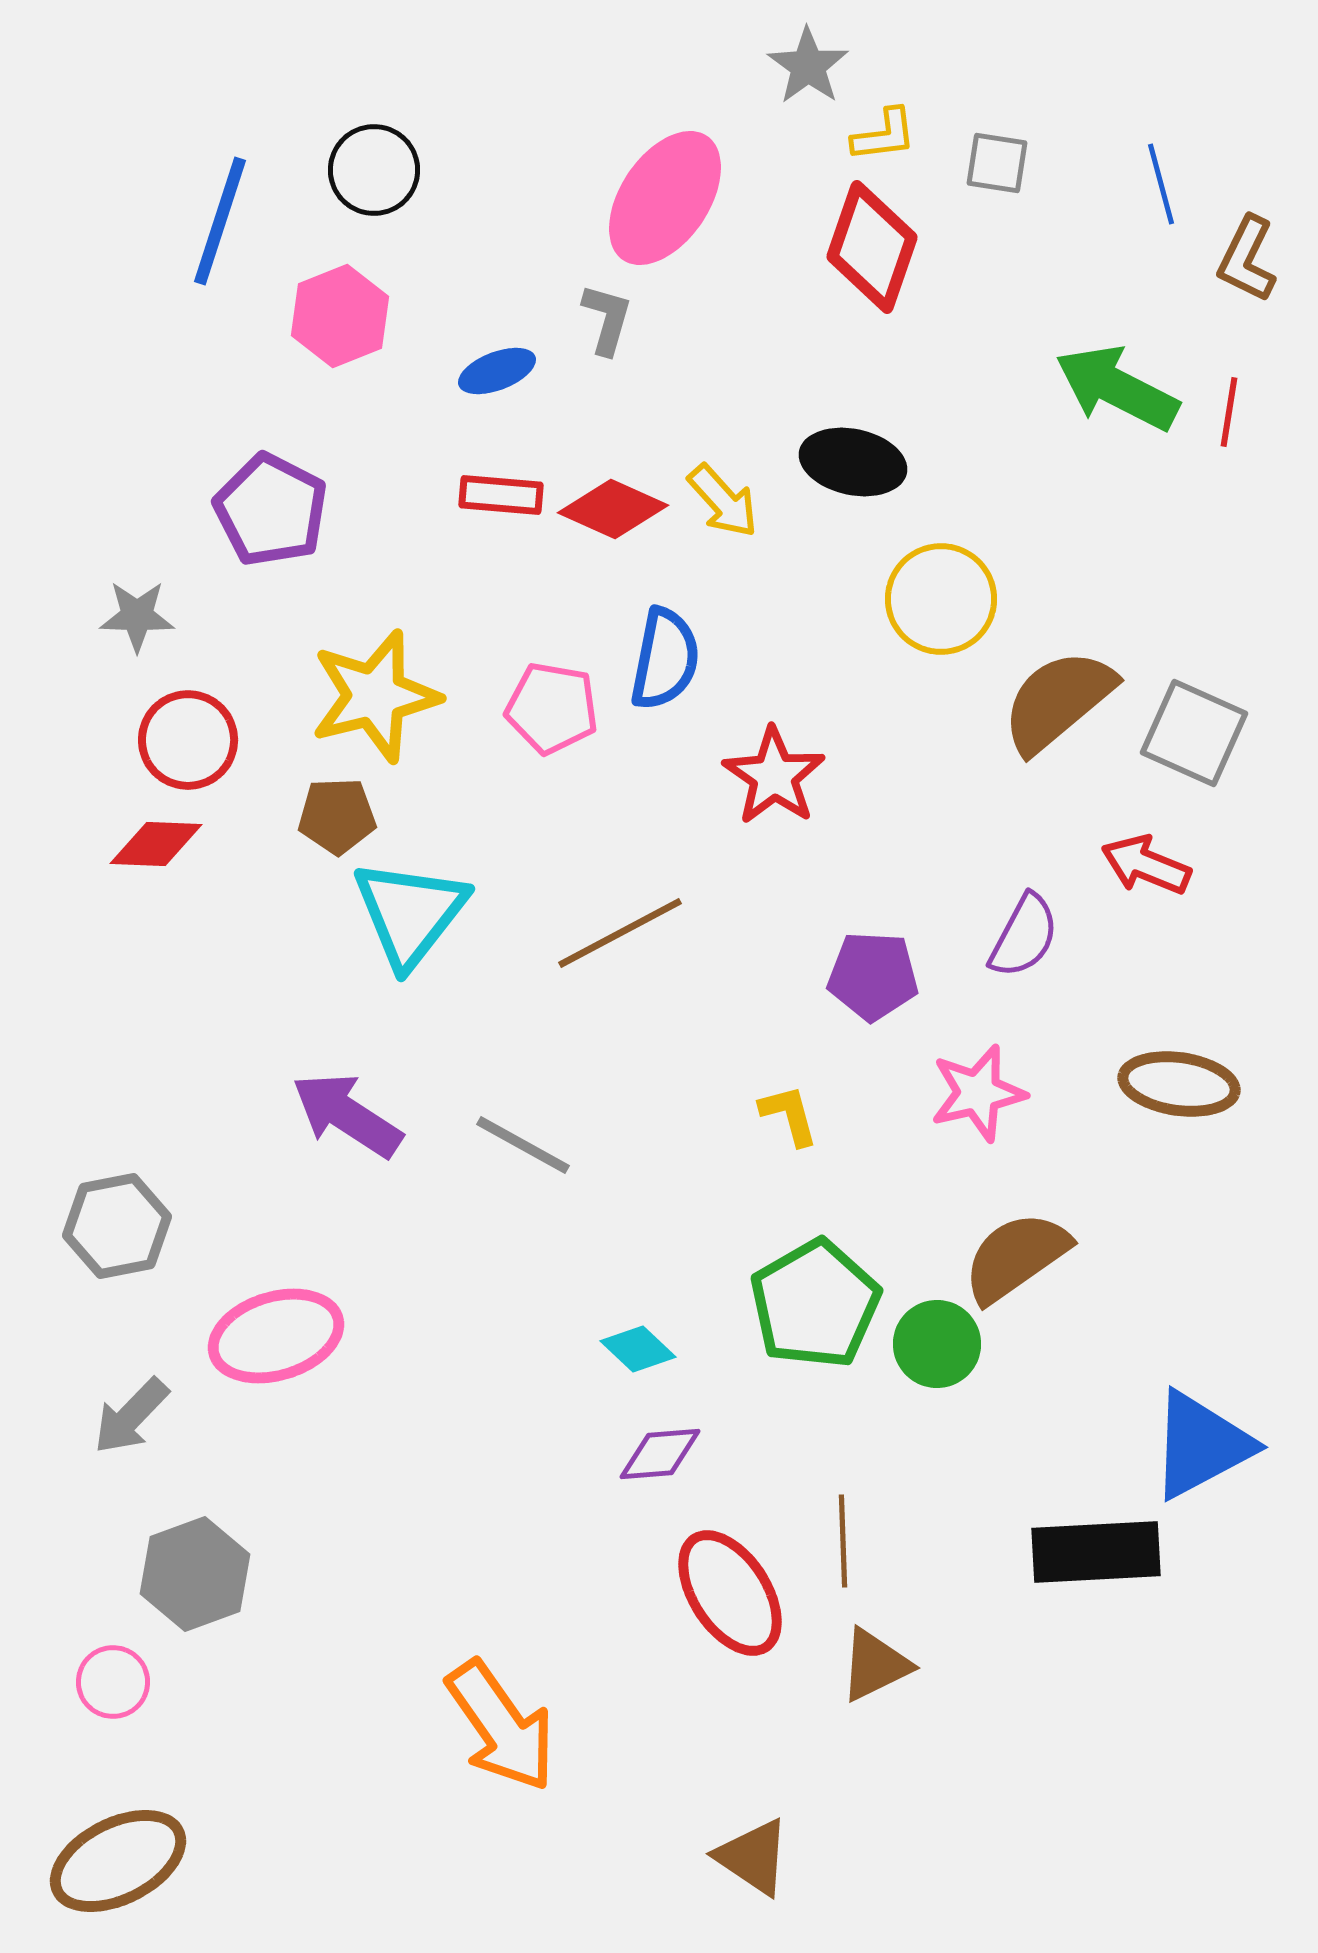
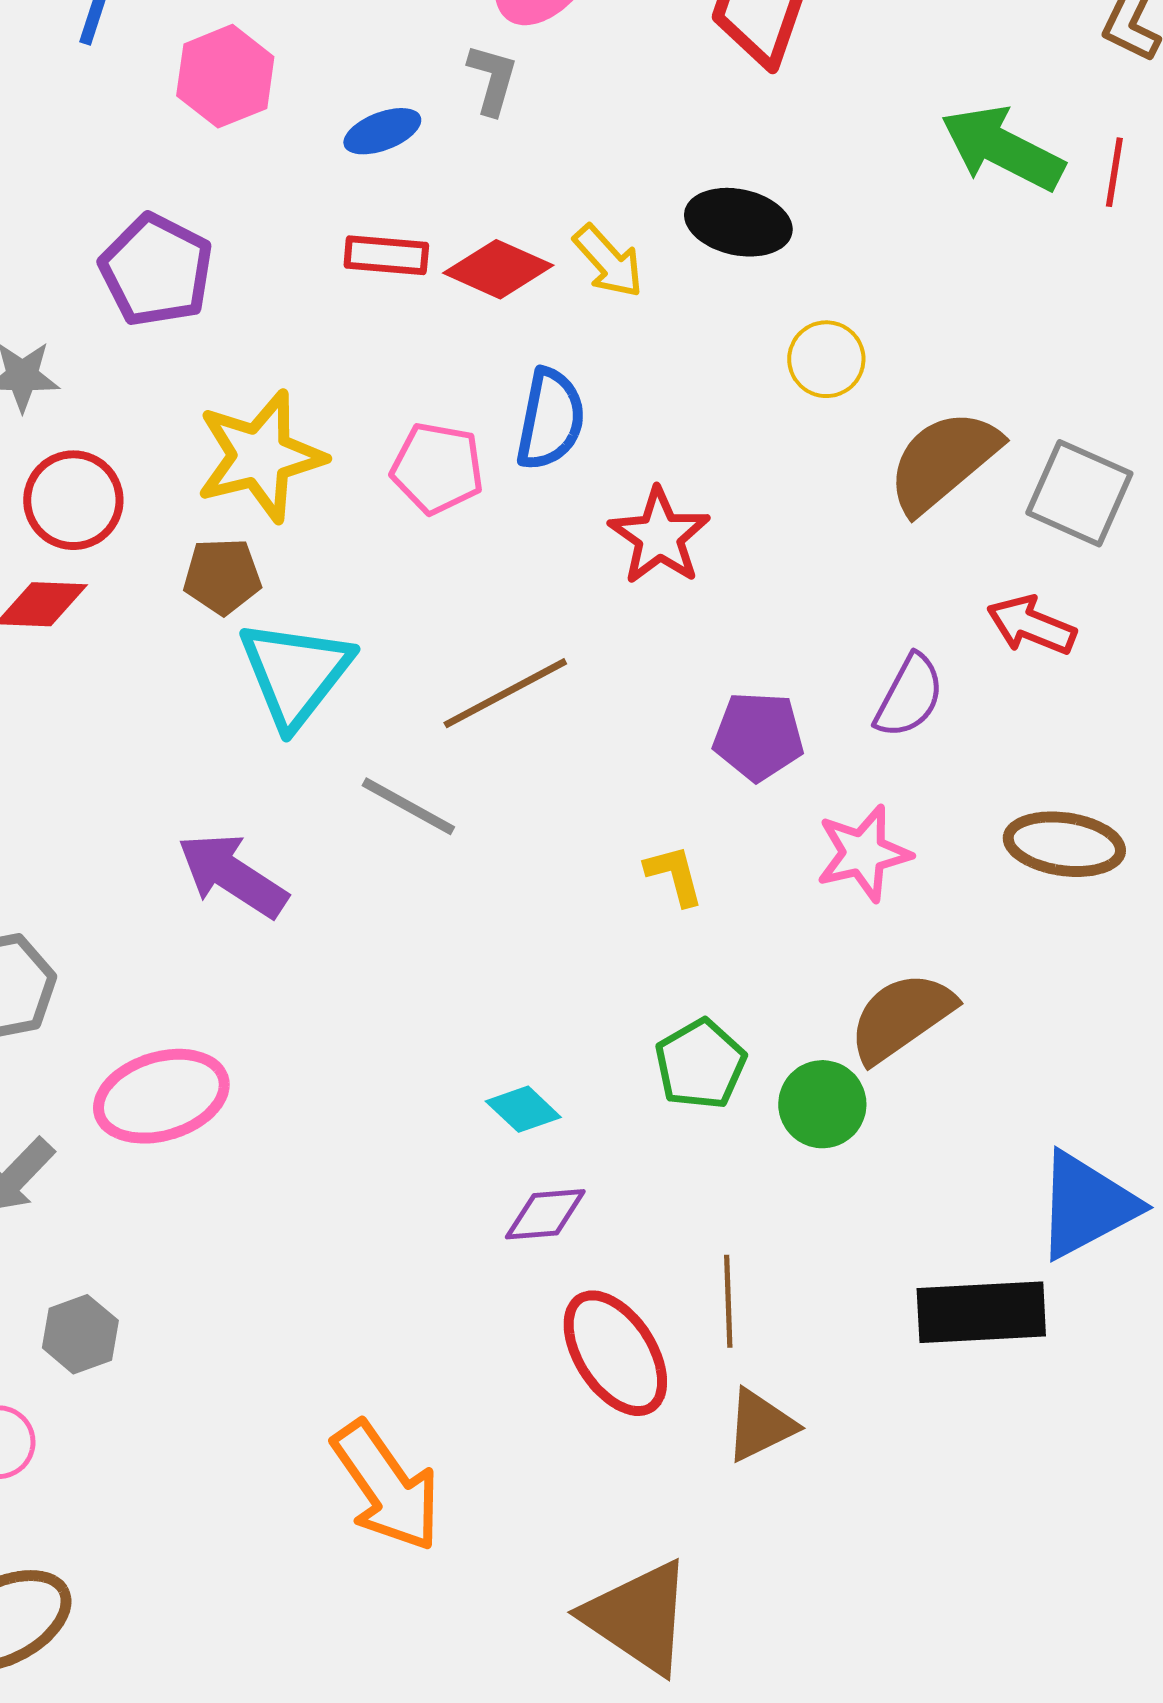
yellow circle: (941, 599) -> (826, 359), size x0.7
gray line: (523, 1145) -> (408, 806), moved
green pentagon: (815, 1304) -> (700, 1064), size x0.7
gray hexagon: (195, 1574) -> (80, 1334), size x0.7
brown triangle: (753, 1857) -> (638, 1617), size x1.5

